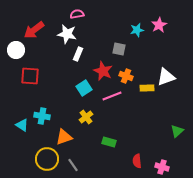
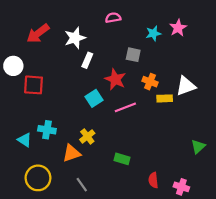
pink semicircle: (77, 14) -> (113, 18), moved
white star: (67, 34) -> (75, 38), turned -30
white circle: (16, 50) -> (13, 66), moved
orange cross: (126, 76) -> (150, 82), moved
yellow cross: (86, 117) -> (87, 136), moved
yellow circle: (47, 159) -> (38, 178), moved

